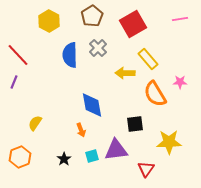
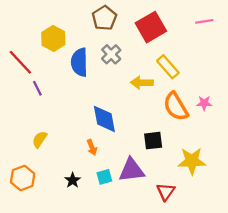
yellow hexagon: (49, 21) -> (53, 38), moved
purple line: (14, 82) -> (37, 88), moved, turned -48
pink star: (180, 82) -> (204, 103), moved

